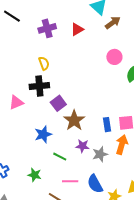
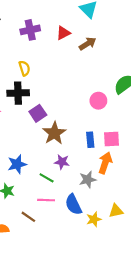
brown arrow: (113, 23) -> (88, 44), moved
pink circle: (114, 57) -> (98, 101), moved
blue star: (43, 134) -> (17, 164), moved
gray star: (100, 154) -> (88, 180), moved
green line: (60, 157) -> (47, 178), moved

